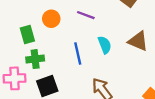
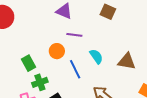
orange circle: (51, 19) -> (57, 51), moved
brown triangle: (138, 41) -> (127, 61), moved

